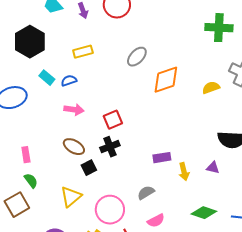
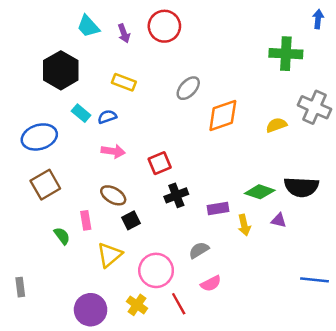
yellow rectangle: (83, 52) -> (124, 82), turned 36
black cross: (110, 147) -> (176, 195), moved
pink rectangle: (26, 155) -> (86, 220), moved
brown square: (17, 205) -> (45, 185), moved
green diamond: (204, 213) -> (260, 192), moved

